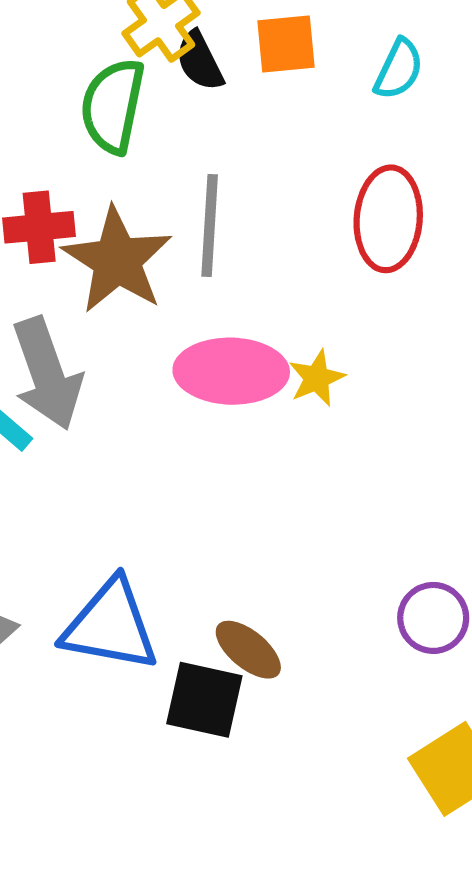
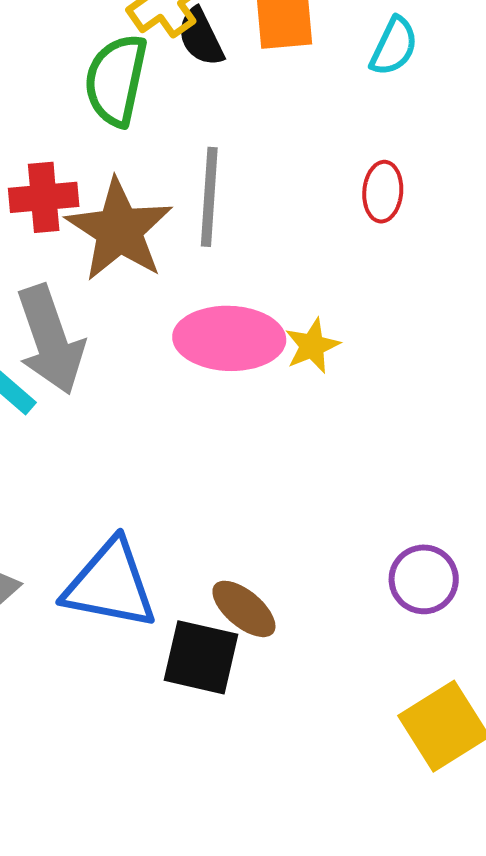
red ellipse: (388, 219) -> (383, 192), size x0.6

